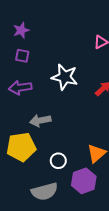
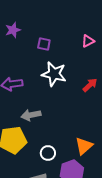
purple square: (22, 56) -> (44, 44), moved

